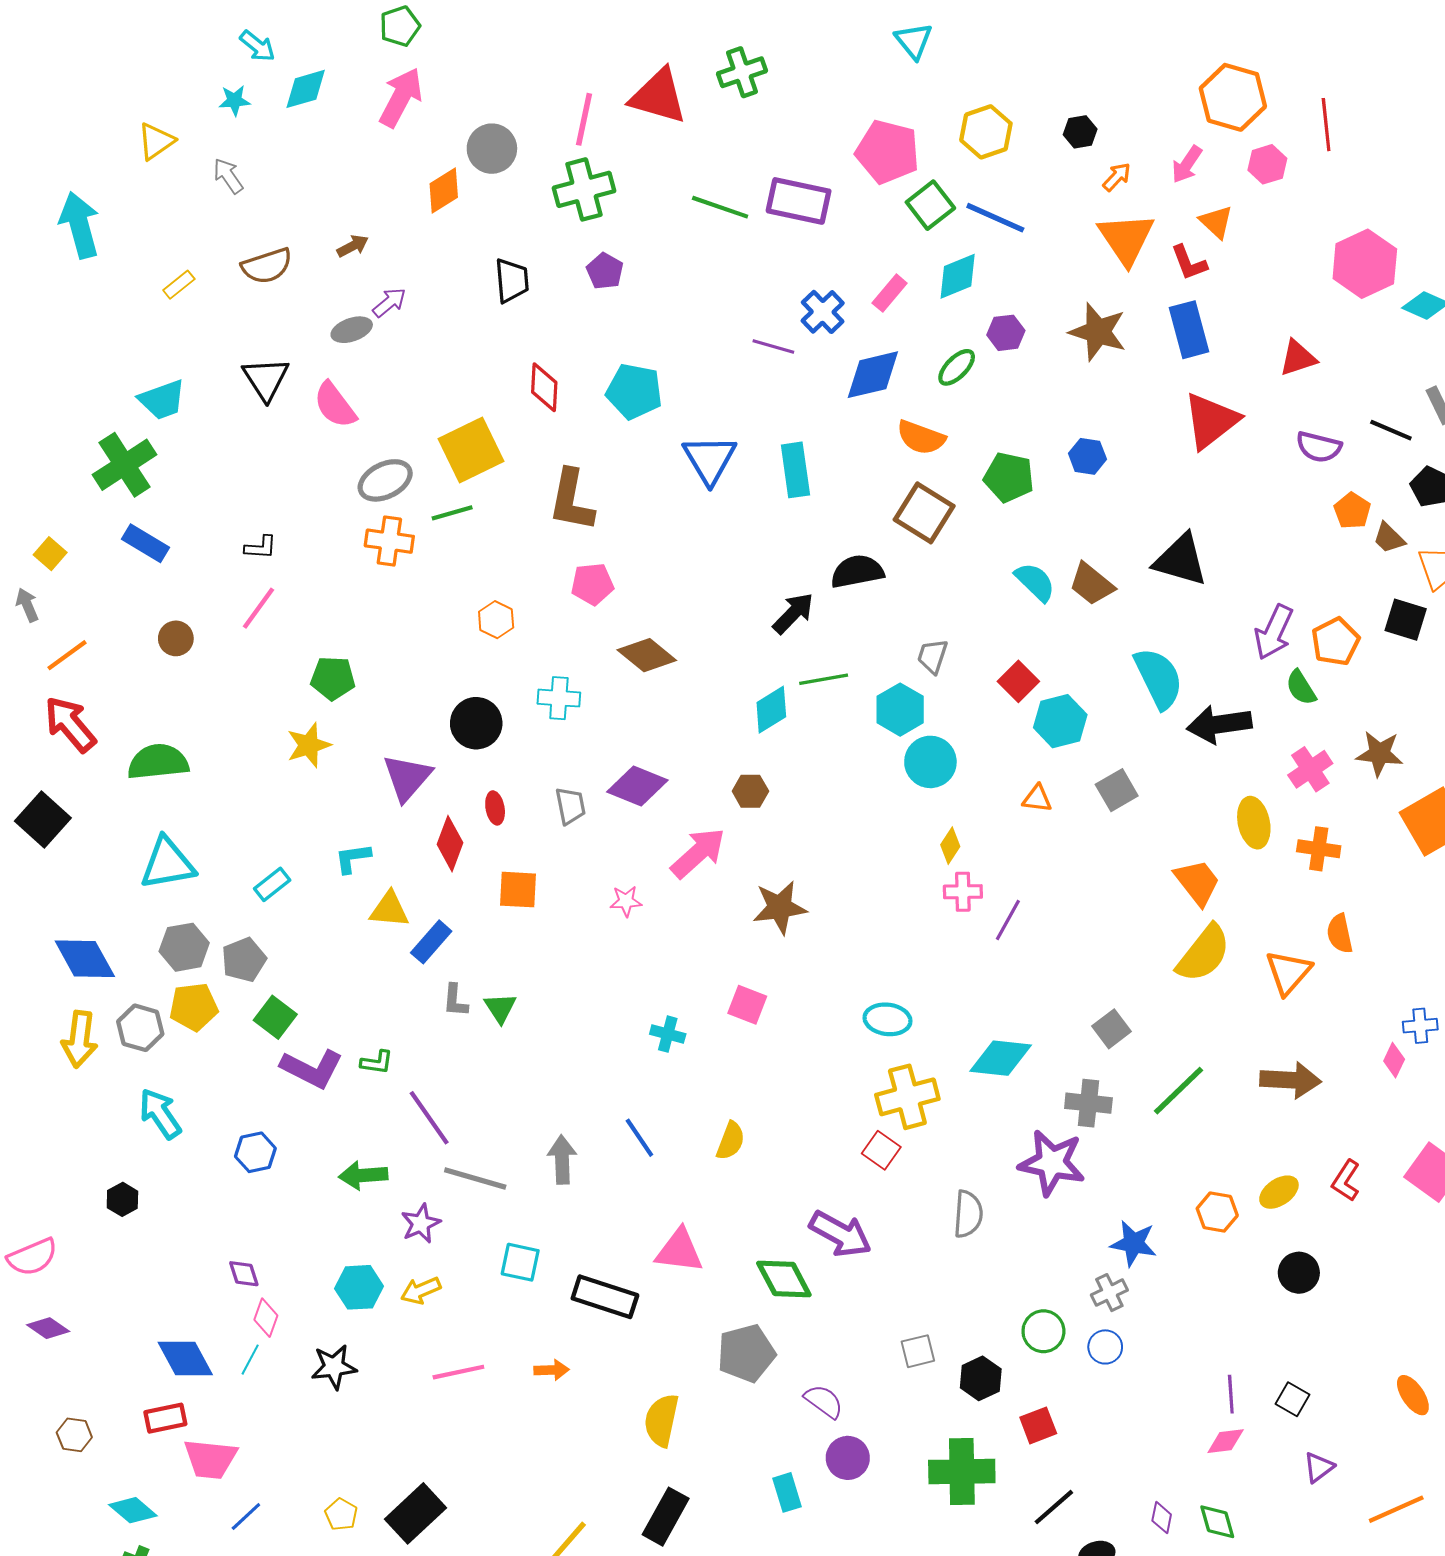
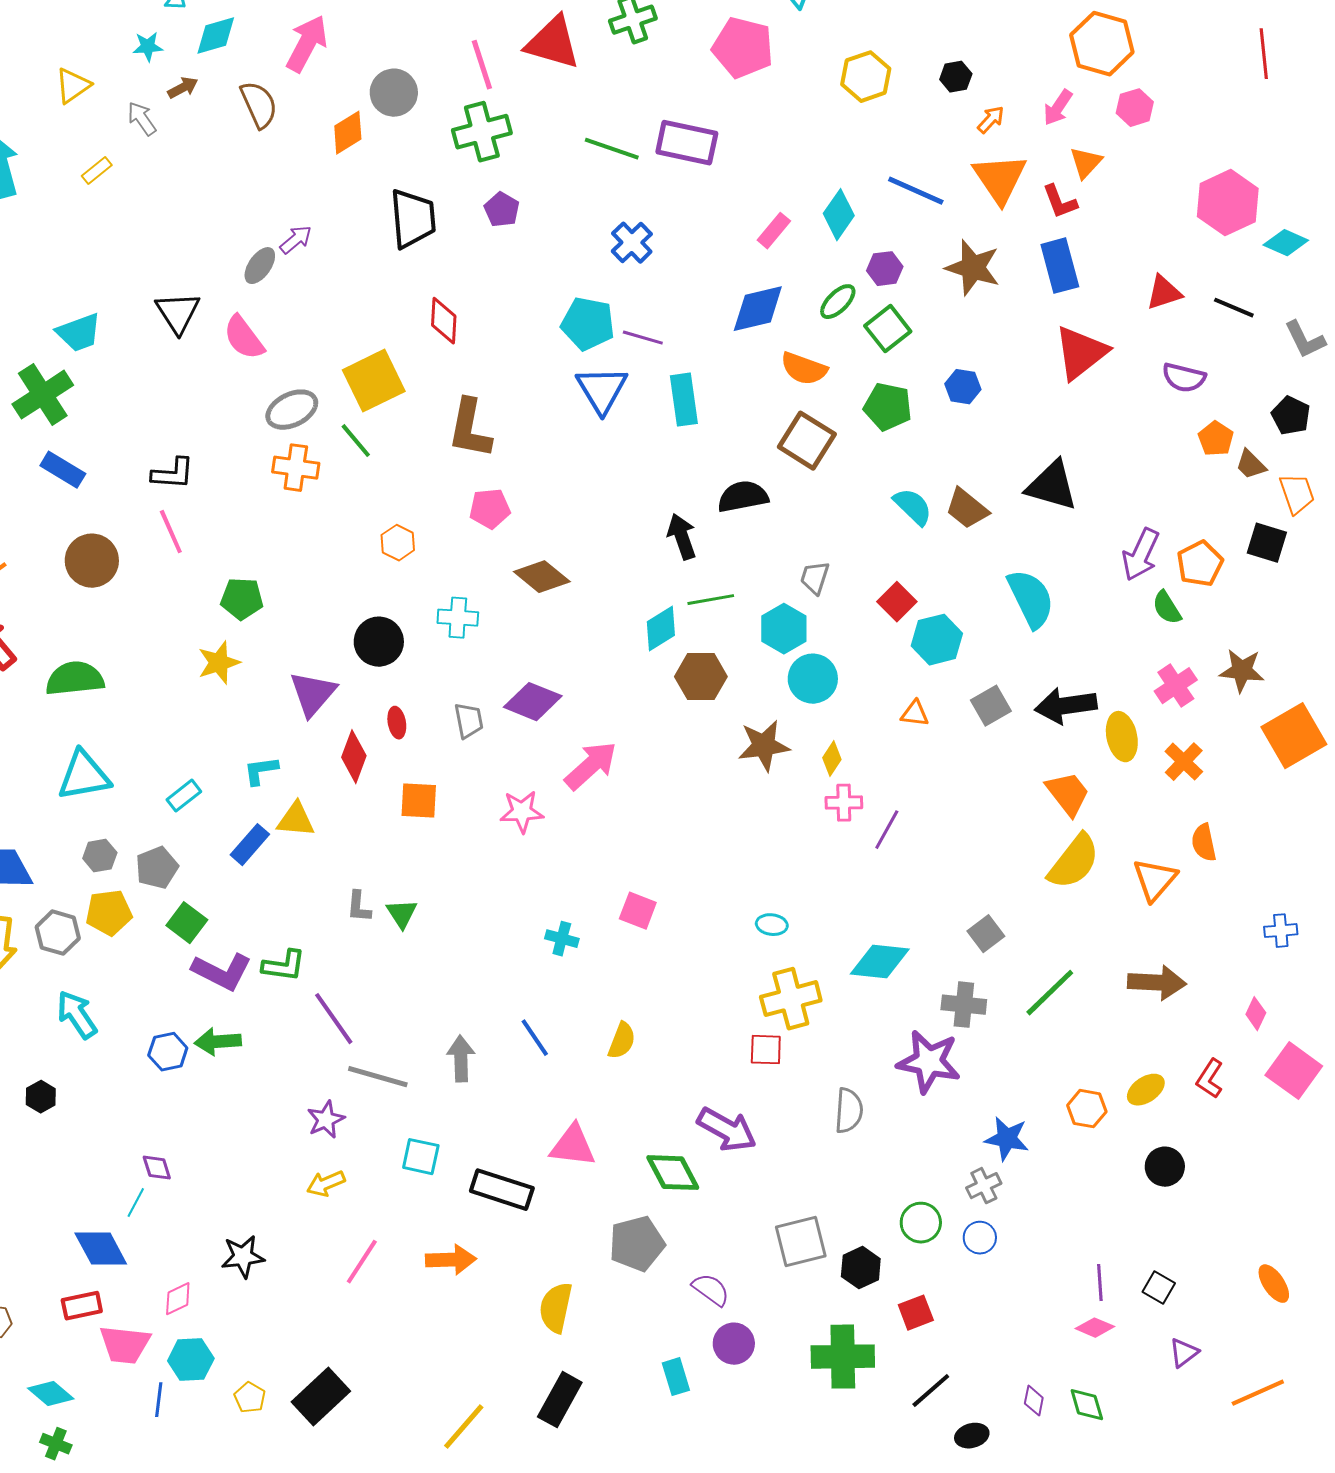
pink line: (584, 119) -> (482, 65), turned -30
red line: (1326, 125) -> (1264, 54), moved
pink pentagon: (888, 152) -> (743, 48), moved
green square: (930, 205) -> (888, 329), moved
blue line: (995, 218) -> (916, 191), moved
orange triangle: (1216, 222) -> (1086, 163), turned 30
brown arrow: (353, 246) -> (183, 88), moved
brown semicircle: (267, 266) -> (259, 105), moved, turned -96
cyan diamond: (958, 276) -> (839, 215), turned -33
black trapezoid: (512, 280) -> (413, 219), size x1.4
yellow rectangle: (179, 285) -> (97, 171), moved
blue cross: (823, 312) -> (632, 243), moved
gray ellipse: (352, 330) -> (260, 266), turned -36
purple line: (773, 346) -> (643, 338), moved
cyan pentagon: (634, 391) -> (588, 324), moved
black line: (1391, 430) -> (1234, 308), moved
green line: (452, 513) -> (356, 441), turned 66
black L-shape: (261, 547) -> (173, 474), size x1.4
pink line: (259, 608) -> (171, 532), turned -60
black arrow: (793, 613) -> (682, 537), turned -63
brown circle: (176, 638) -> (92, 561), size x1.6
black arrow: (1219, 724) -> (1066, 706), moved
brown hexagon: (750, 791) -> (701, 677), moved, size x1.5
orange cross: (1319, 849) -> (1184, 762), turned 36
pink star: (626, 901) -> (522, 812), size x1.4
brown star: (780, 907) -> (764, 746), moved
blue rectangle: (431, 942) -> (250, 845), moved
gray hexagon: (184, 947) -> (100, 856), size x0.7
cyan ellipse: (888, 1019) -> (772, 925), size x0.7
pink diamond: (1394, 1060) -> (1256, 1014), moved
green L-shape: (377, 1062) -> (284, 966), size x1.4
red square: (881, 1150) -> (766, 1050), turned -33
green arrow: (363, 1175) -> (218, 1042), moved
cyan hexagon: (359, 1287) -> (191, 1360), moved
pink diamond: (266, 1318) -> (178, 1299), moved, turned 45
gray square: (918, 1351) -> (801, 1242), size x1.6
cyan line: (250, 1360) -> (136, 1203), moved
orange arrow: (552, 1370) -> (451, 1260), size x1.5
pink line: (458, 1372) -> (362, 1262), turned -45
pink diamond: (1226, 1441) -> (1095, 1328), turned 30
blue line: (246, 1517) -> (159, 1400), turned -40

